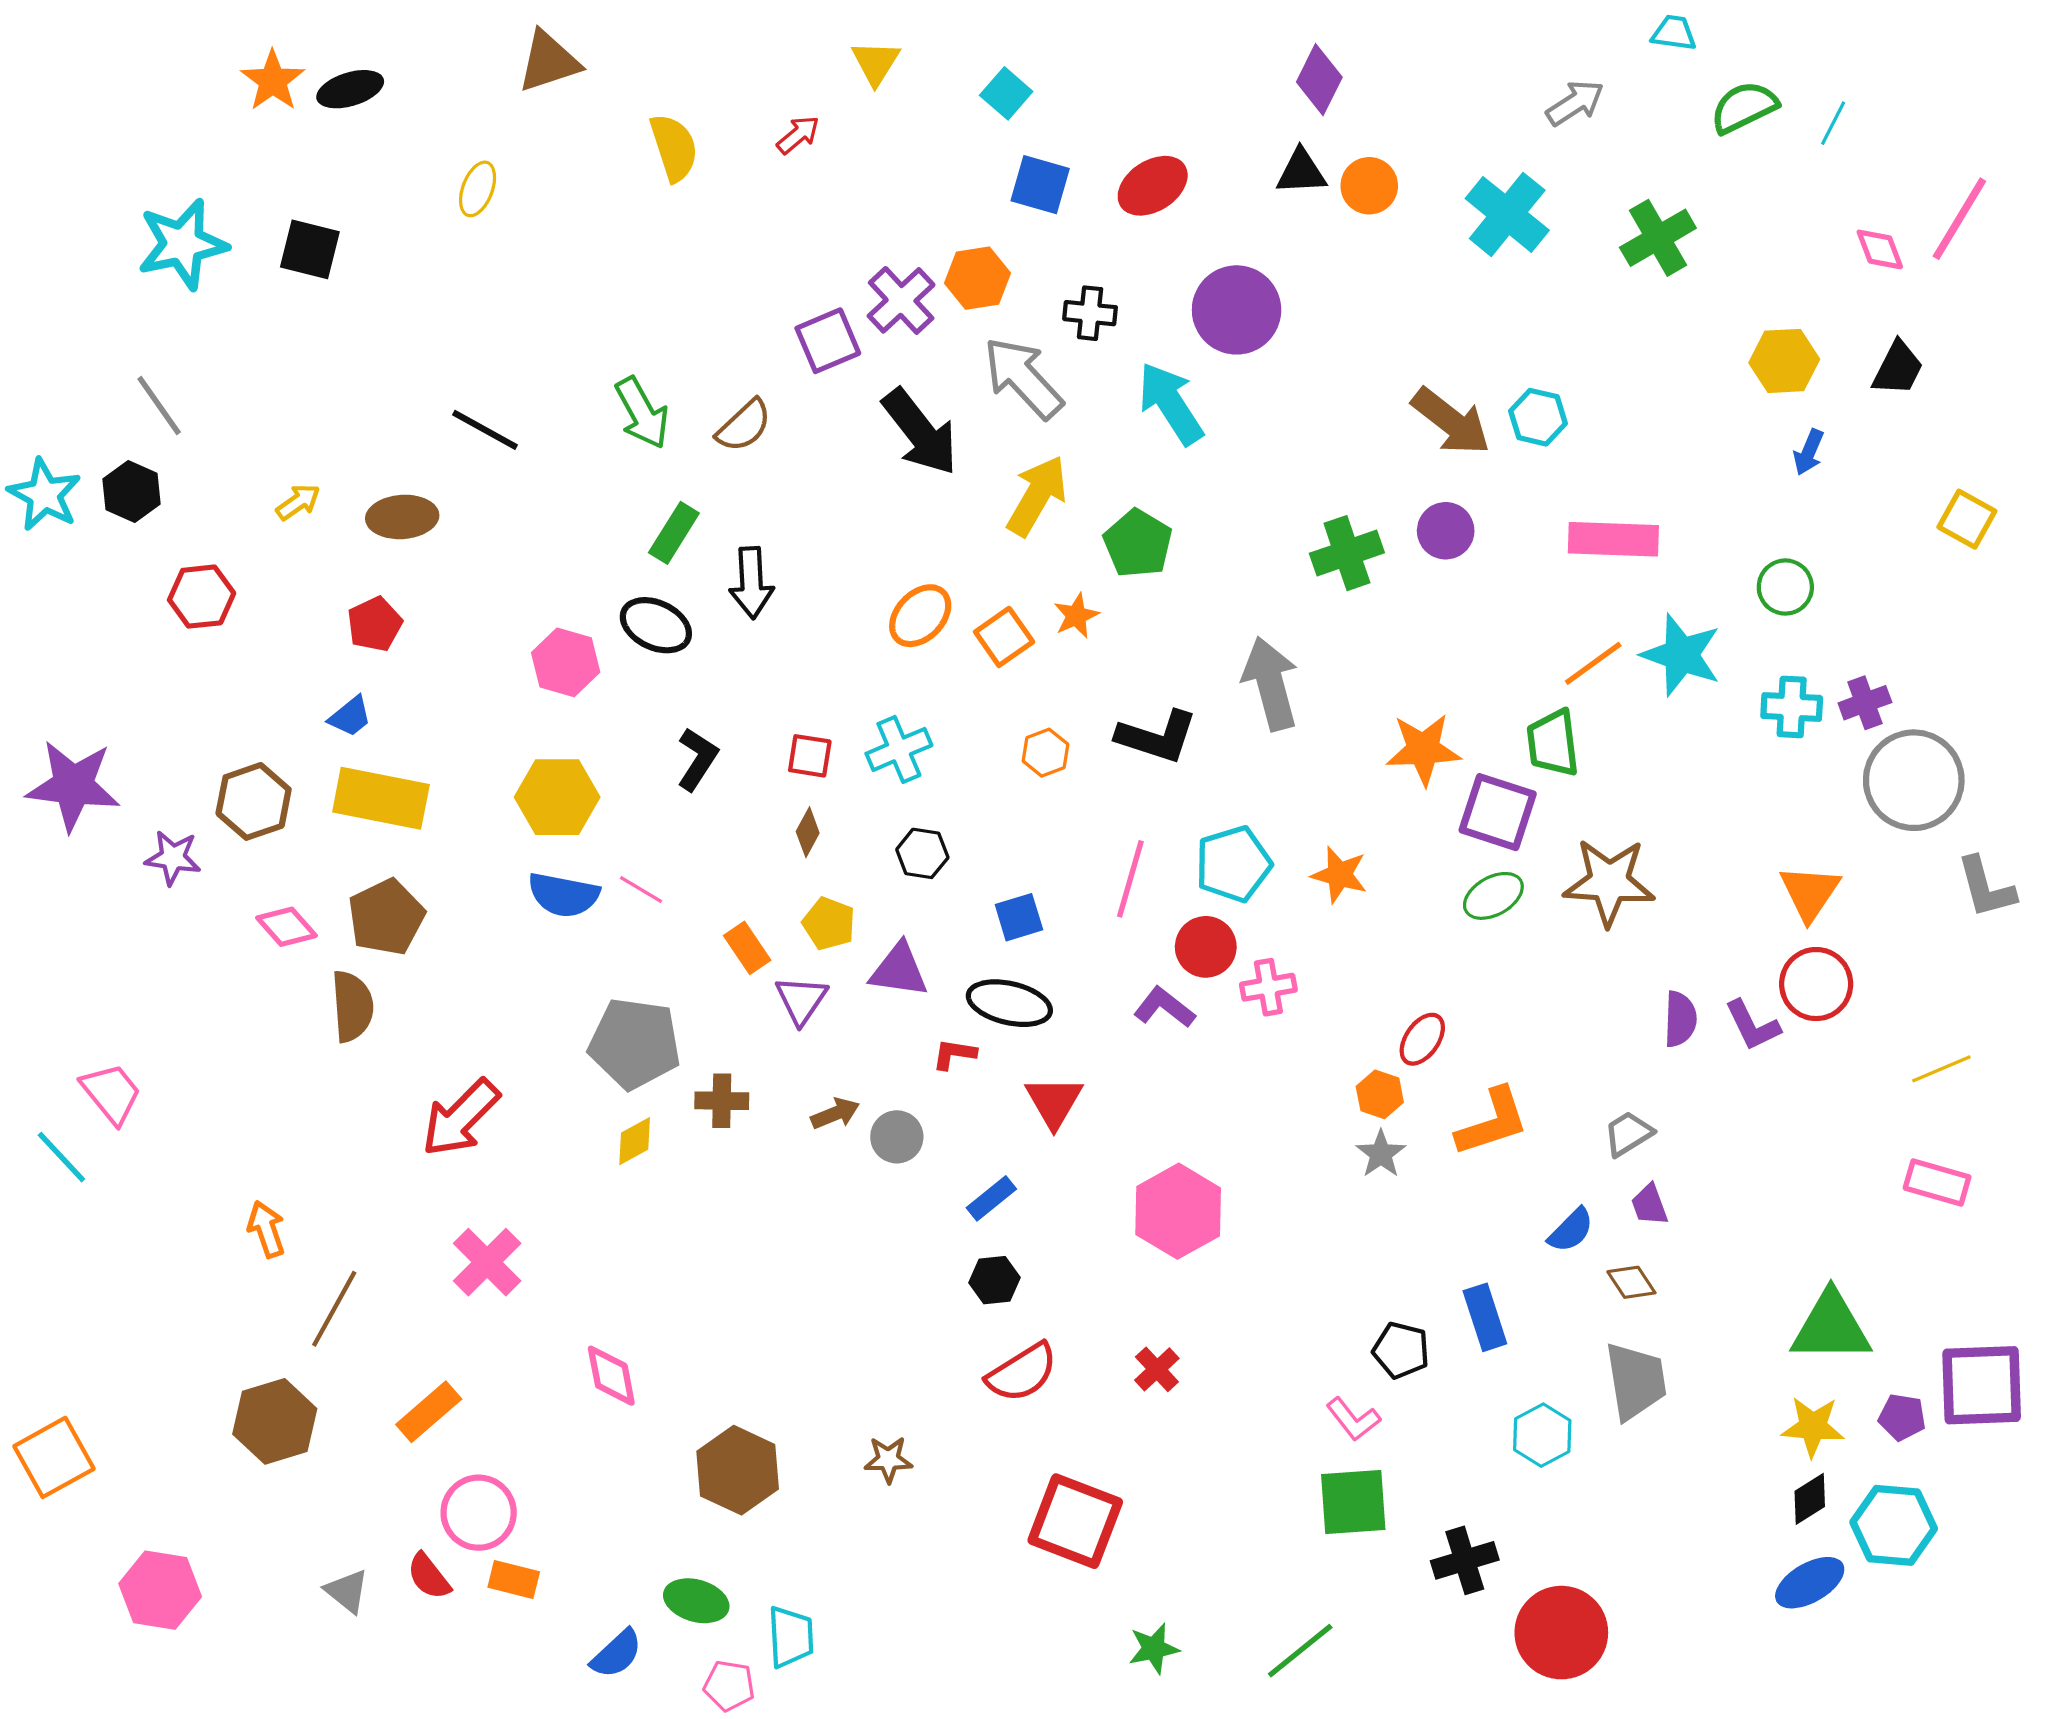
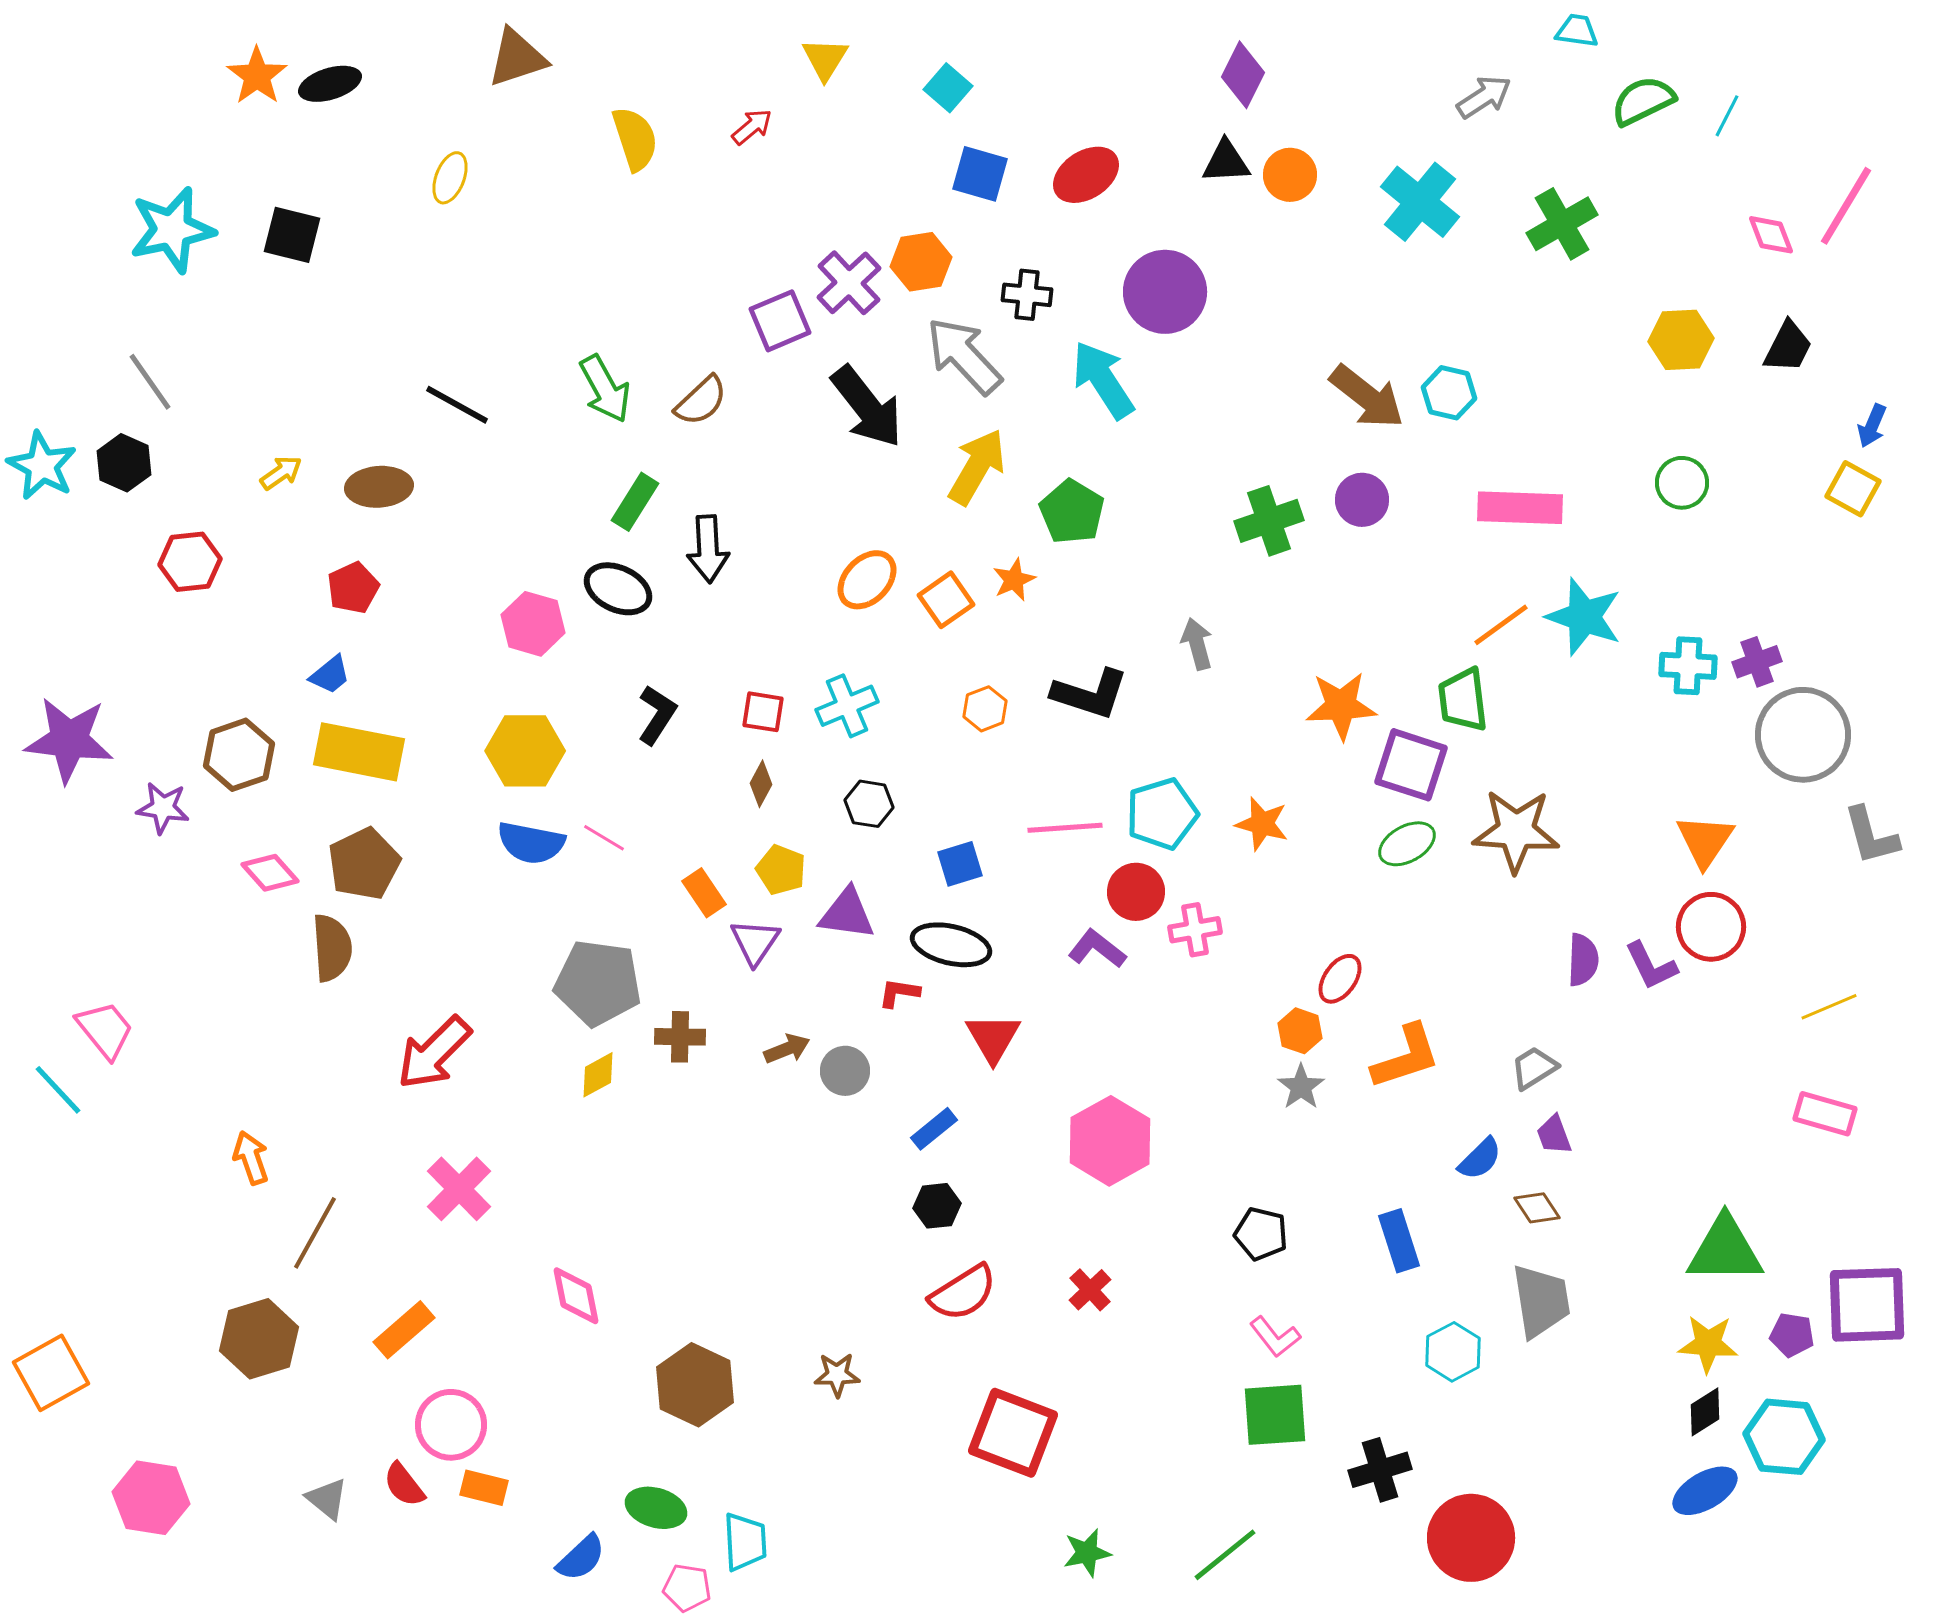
blue arrow: (1809, 452) -> (1872, 426), moved
green circle: (1785, 587) -> (1682, 483), moved
gray arrow: (1270, 684) -> (1197, 644), size x0.6
pink line: (1130, 879) -> (1065, 828), turned 70
black pentagon: (1401, 1350) -> (1261, 1234), moved

